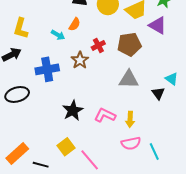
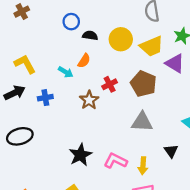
yellow L-shape: (21, 28) -> (25, 64), turned 135
brown pentagon: (129, 44) -> (144, 84), turned 30
blue cross: (47, 69) -> (45, 98), moved, size x0.6
black triangle: (158, 93) -> (171, 151), moved

